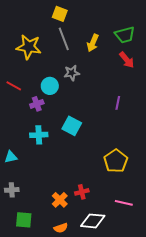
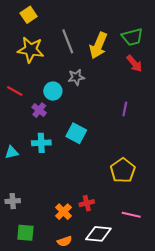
yellow square: (60, 14) -> (29, 15), moved, turned 35
yellow arrow: (93, 43) -> (98, 46), size x1.4
purple cross: (37, 104) -> (39, 110), turned -32
cyan triangle: (11, 157) -> (12, 152), moved

